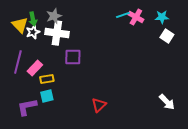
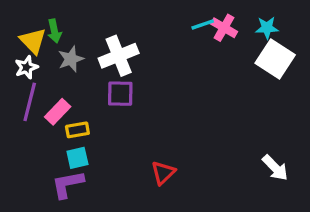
gray star: (54, 16) -> (71, 59), moved
white star: (33, 32) -> (26, 67), moved
white cross: (57, 33) -> (119, 56), moved, turned -30
white square: (167, 36) -> (275, 59), size x1.6
purple L-shape: (27, 107) -> (68, 184), moved

